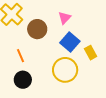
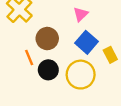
brown circle: (37, 29) -> (47, 39), moved
black circle: (23, 80) -> (48, 70), moved

